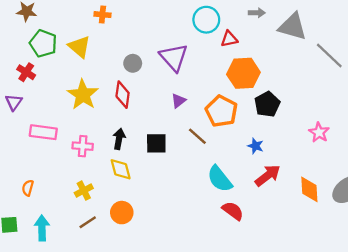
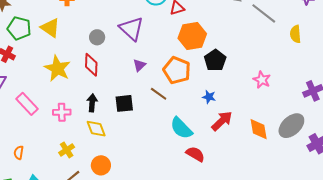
pink rectangle: (43, 132) -> (27, 104), turned 45

